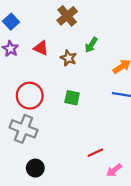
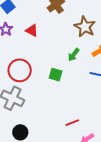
green arrow: (91, 45) -> (74, 55), moved
brown star: (68, 58) -> (85, 27), moved, size x1.5

